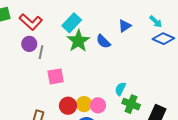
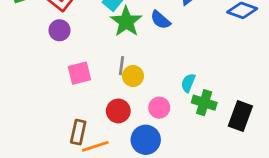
gray line: (41, 52) -> (122, 66), moved
pink square: (56, 76) -> (79, 73), moved
yellow circle: (84, 104) -> (133, 76), moved

